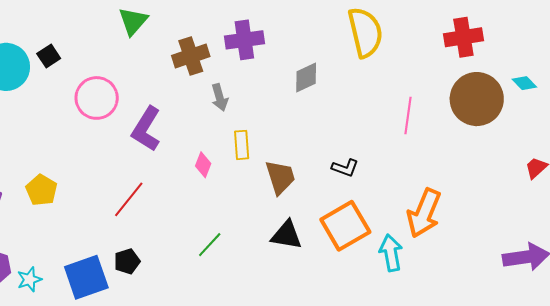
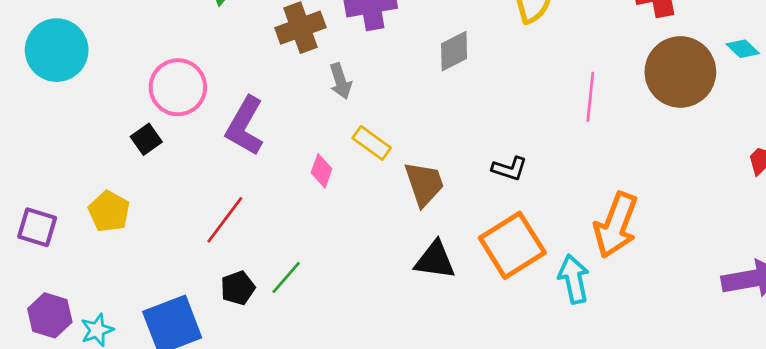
black square: (49, 56) -> (146, 139), moved
yellow rectangle: (242, 145) -> (372, 143), turned -48
green line: (210, 245) -> (286, 277), moved
black pentagon: (127, 261) -> (238, 288), moved

